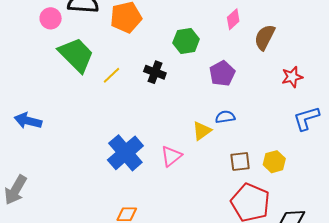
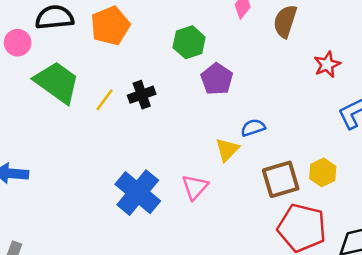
black cross: (155, 72) -> (142, 95), moved, turned -30
purple pentagon: (222, 73) -> (217, 79), moved
brown square: (240, 161) -> (281, 179), size x1.4

